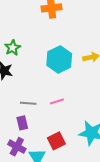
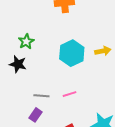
purple rectangle: (22, 123) -> (36, 115), turned 48

